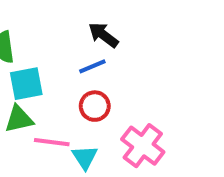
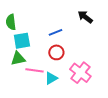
black arrow: (103, 35) -> (85, 17), moved
cyan triangle: (85, 157) -> (51, 78), turned 32

